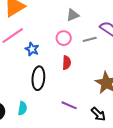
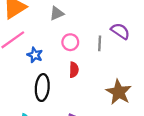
gray triangle: (73, 15) -> (57, 13), moved
gray line: (90, 39) -> (100, 43), turned -72

